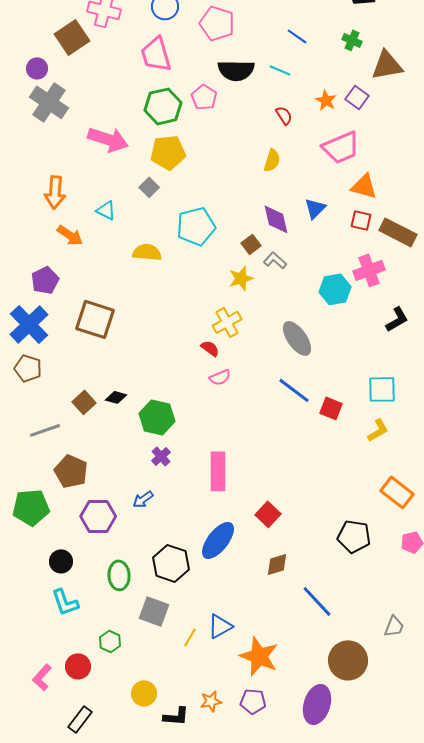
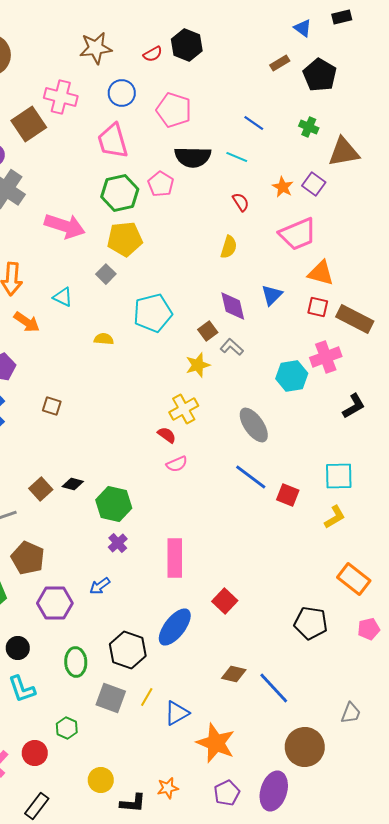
yellow semicircle: (147, 252) -> (104, 339), size x0.7
brown square: (95, 319) -> (52, 406), size x0.5
brown diamond: (277, 564) -> (234, 674), moved, turned 30
yellow line: (190, 637) -> (147, 697), moved
purple pentagon: (253, 701) -> (227, 793), moved, turned -30

